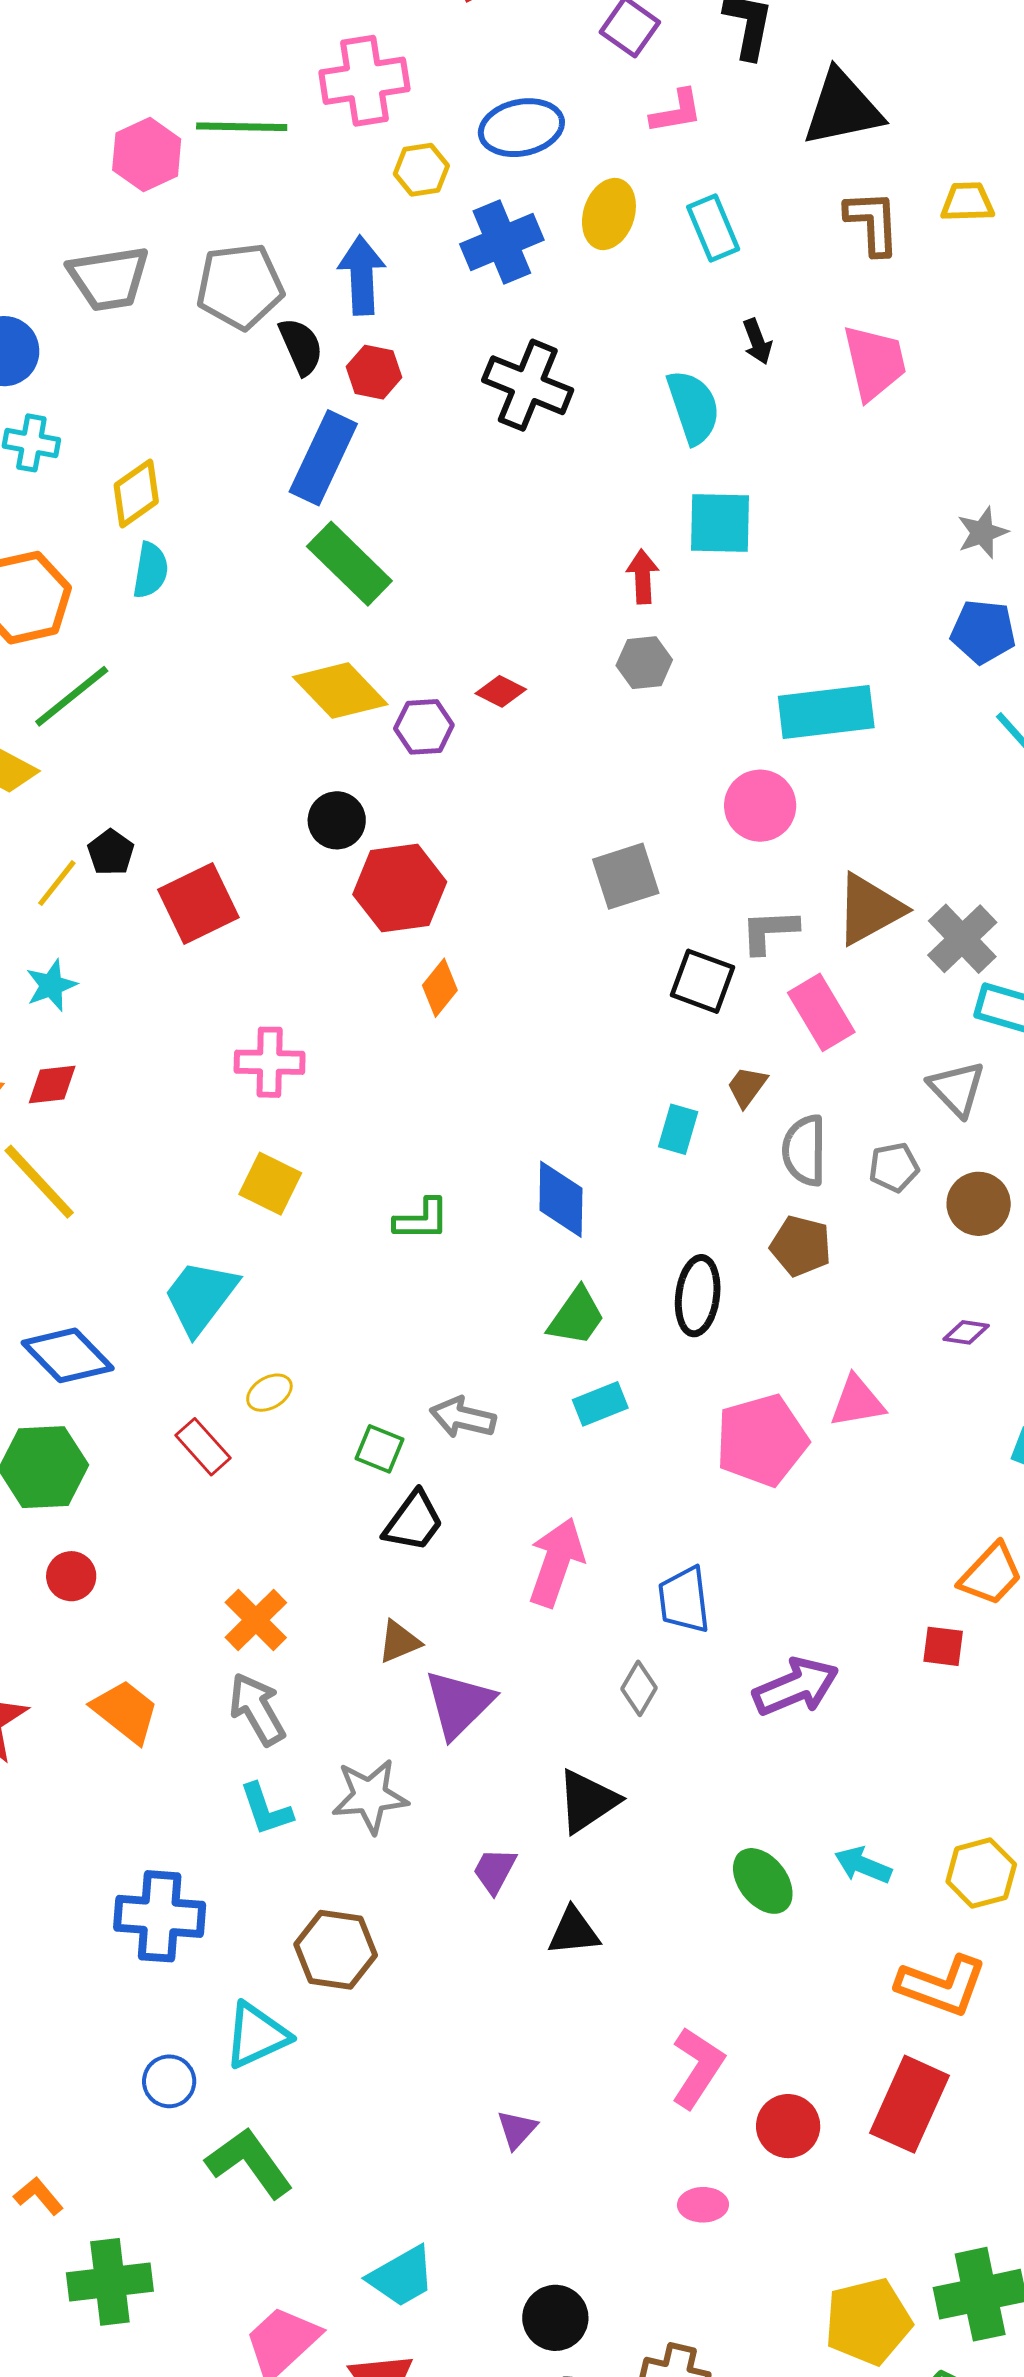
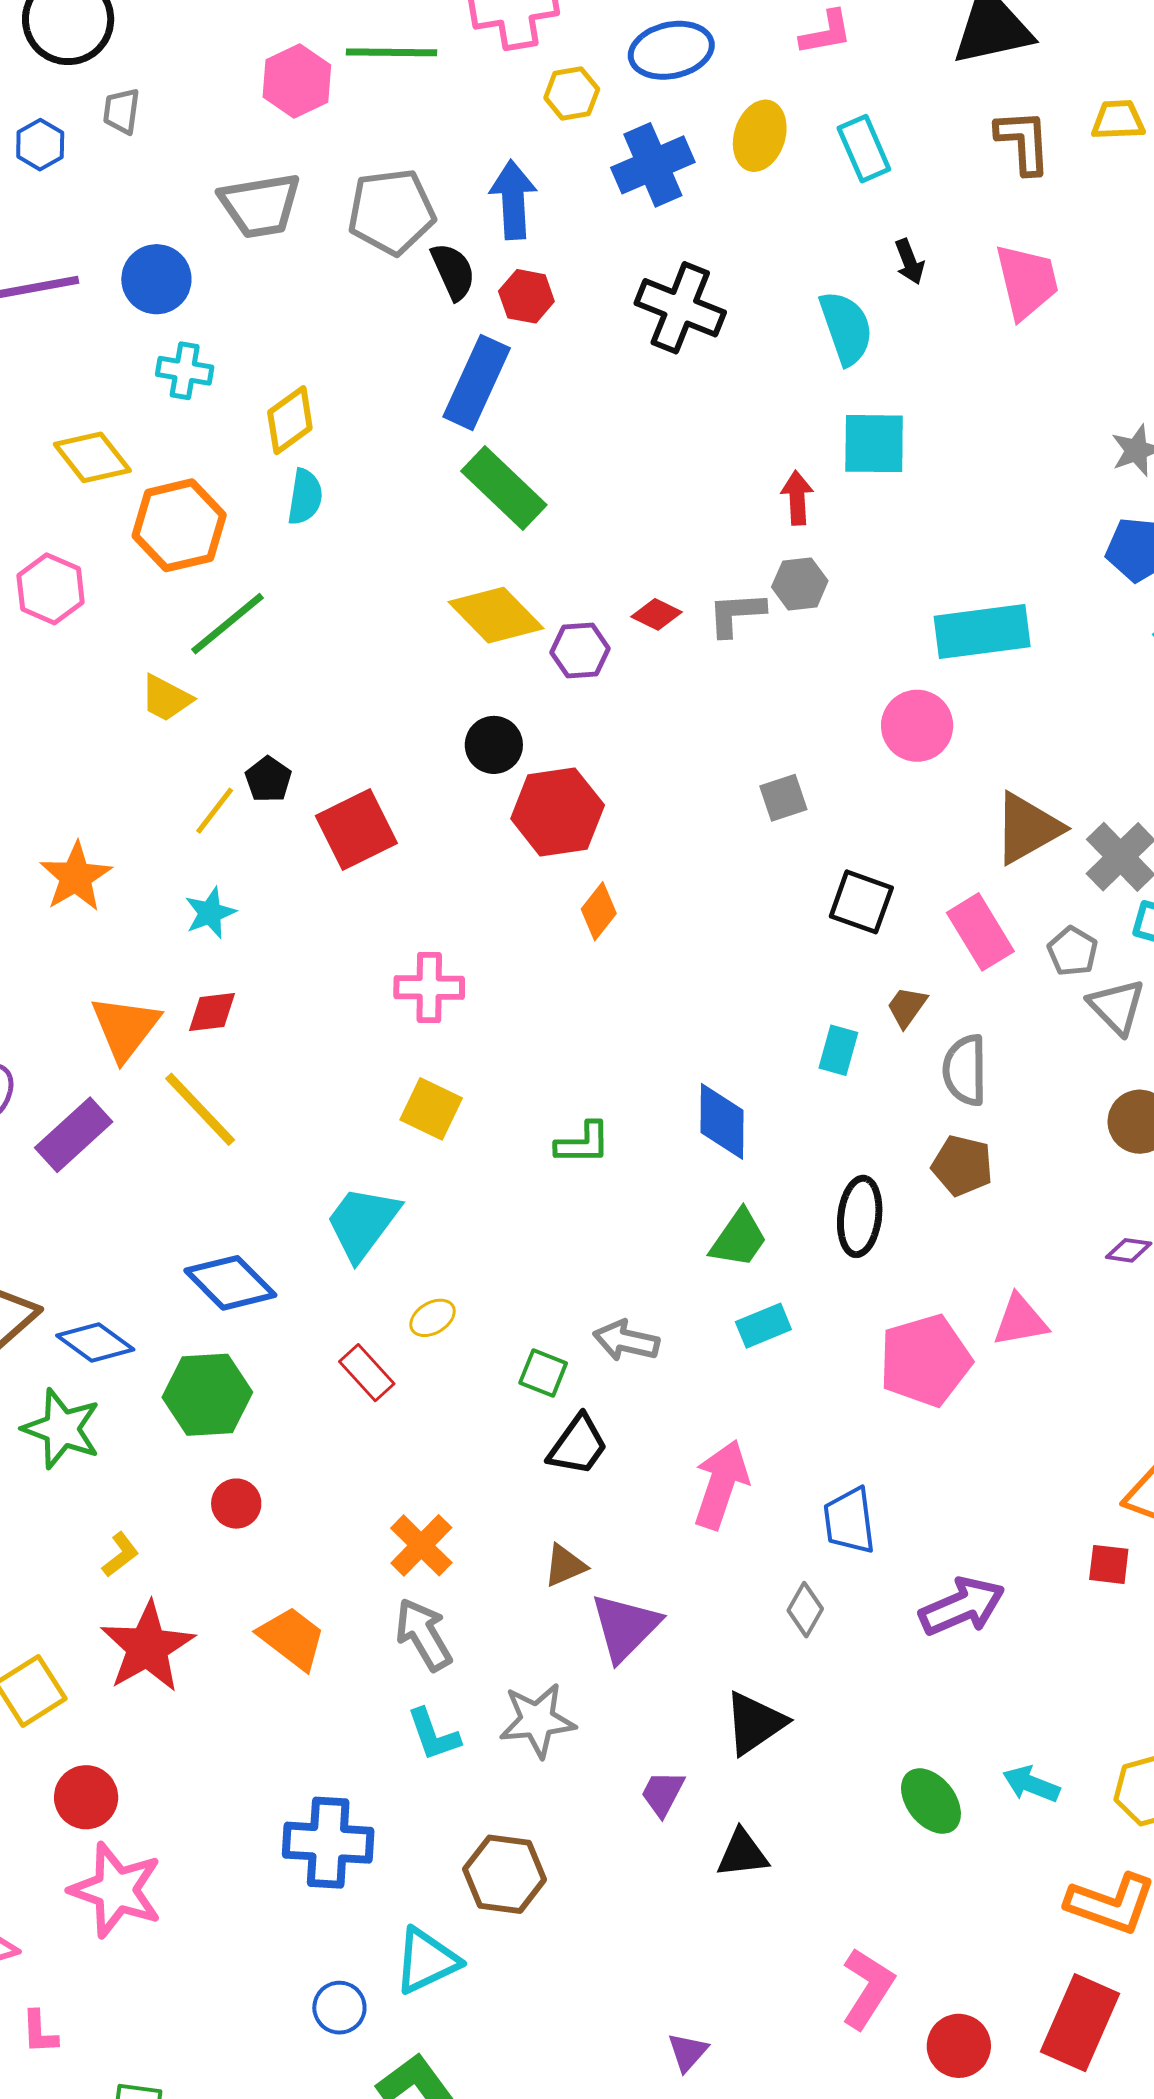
gray square: (626, 876) -> (783, 798), size x0.7
gray L-shape: (769, 931) -> (736, 614), moved
gray pentagon: (894, 1167) -> (1073, 951), moved, turned -30

